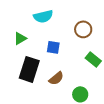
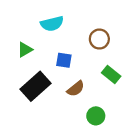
black rectangle: (29, 69) -> (35, 86), turned 30
brown semicircle: (56, 78) -> (76, 89), moved

